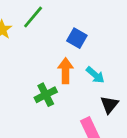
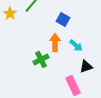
black triangle: (109, 105) -> (86, 66), turned 32

